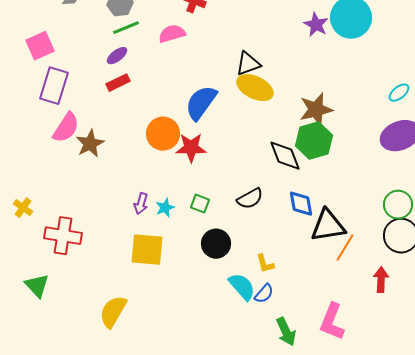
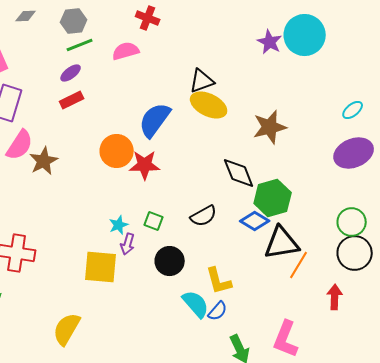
green hexagon: (314, 141) -> (273, 198), moved
purple arrow: (141, 204) -> (128, 244), moved
blue diamond: (301, 204) -> (255, 221), turned -48
yellow L-shape: (265, 264) -> (219, 281), size x1.4

